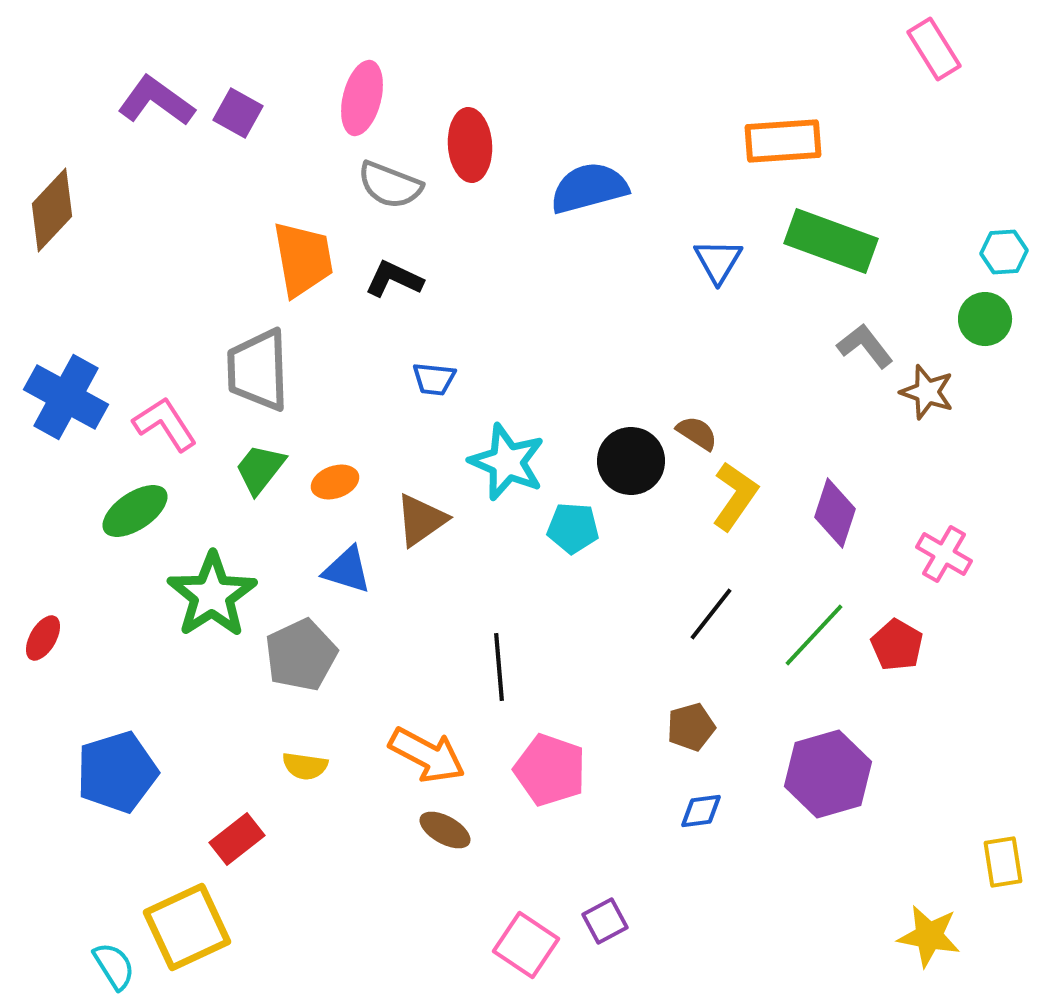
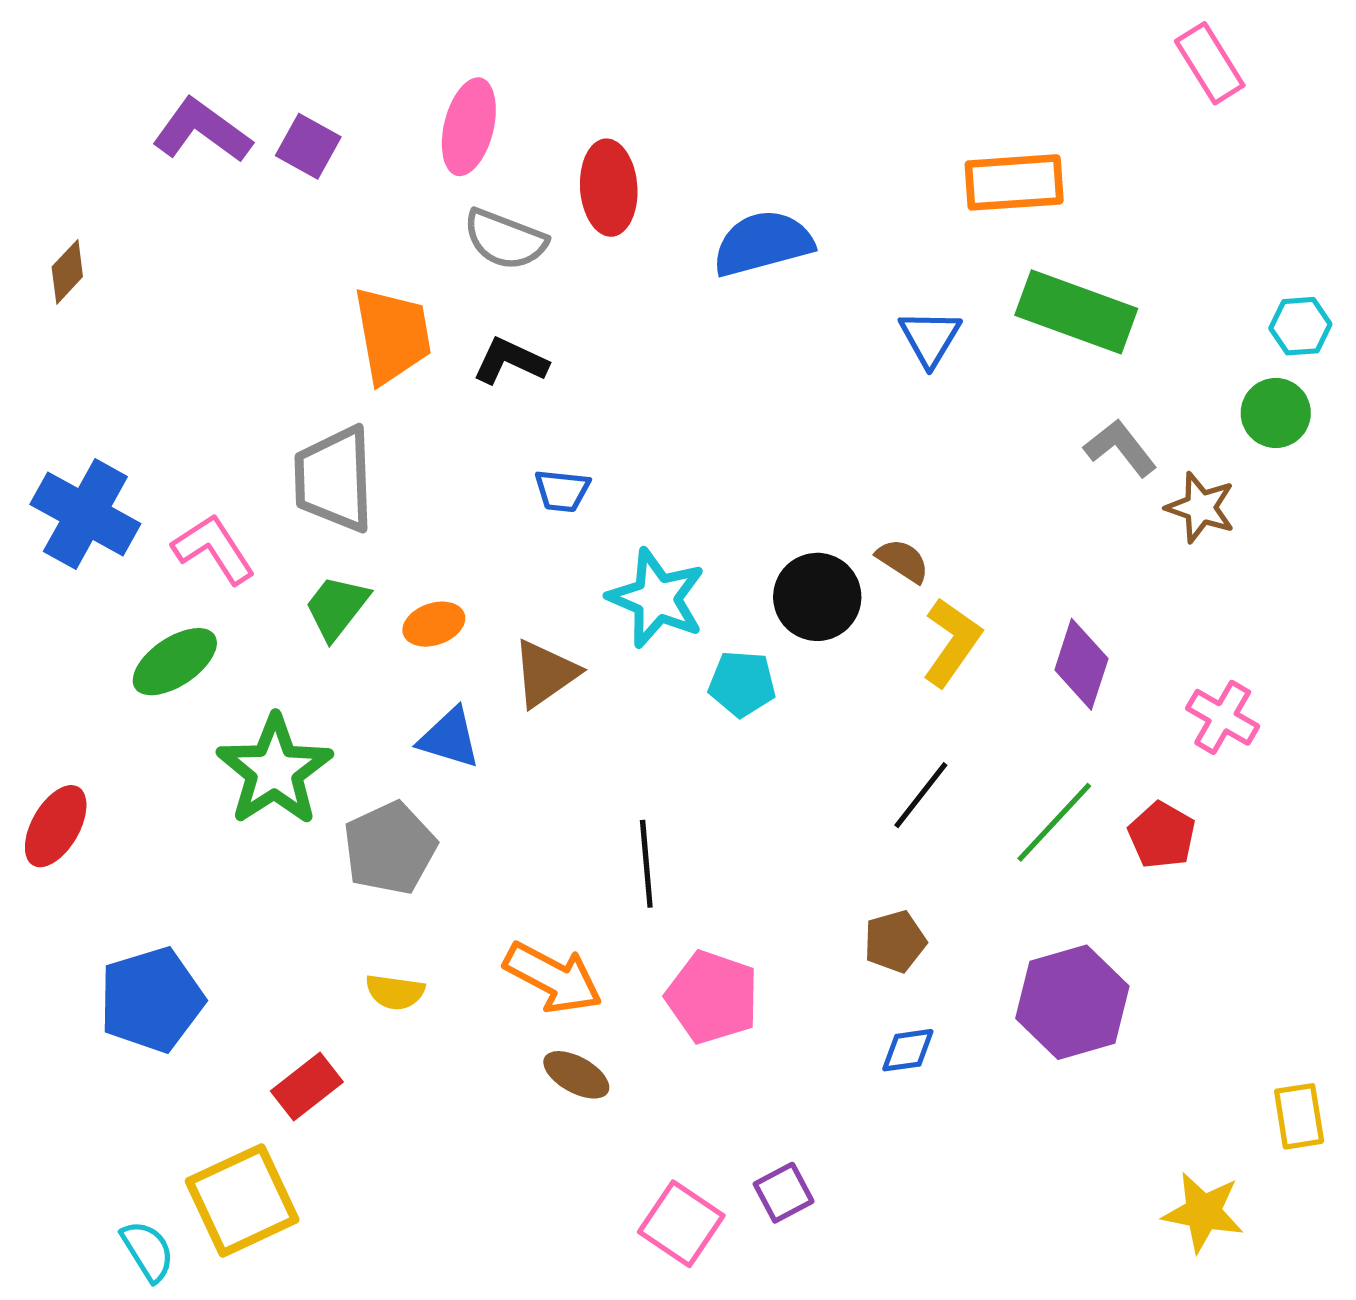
brown diamond: (52, 210) -> (67, 272), size x0.6
red ellipse: (43, 638) -> (56, 826), size x1.4

